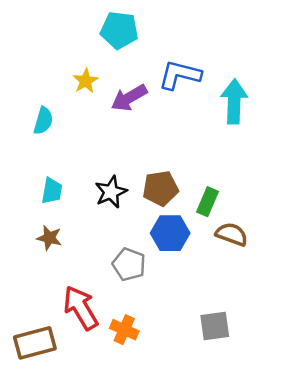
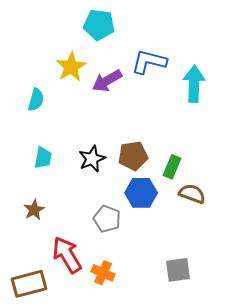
yellow star: (86, 81) -> (71, 67), size x1.4
brown star: (49, 238) -> (34, 210), moved, turned 30

